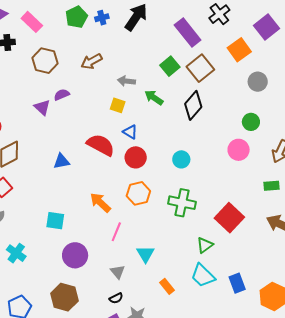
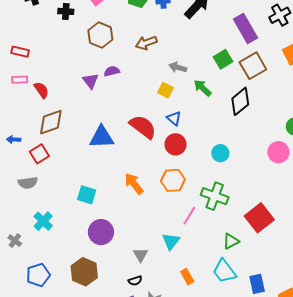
blue triangle: (61, 161) -> (102, 137), size x1.5
pink line: (116, 232) -> (189, 216), moved

